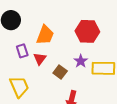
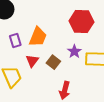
orange trapezoid: (45, 35) -> (38, 37), moved
red triangle: (40, 59) -> (32, 61), moved

